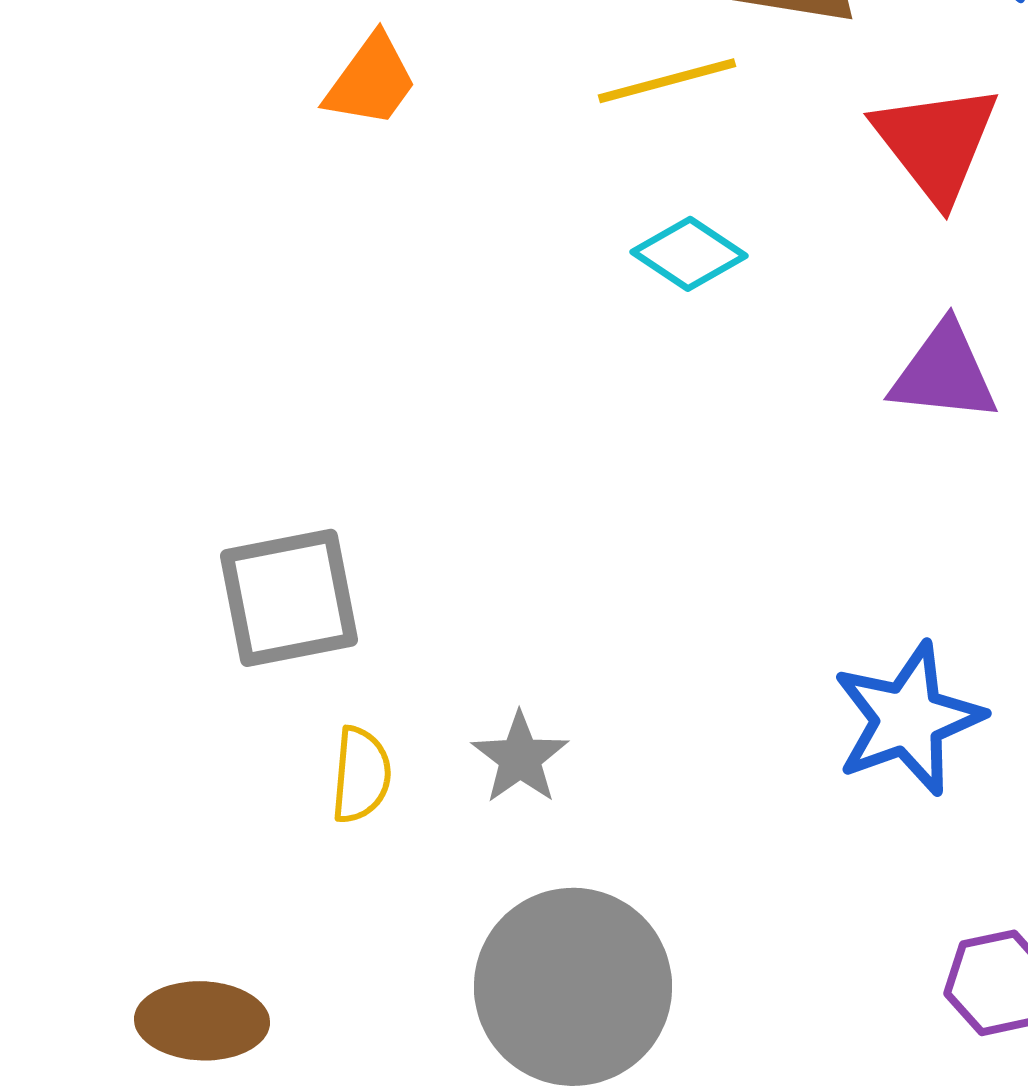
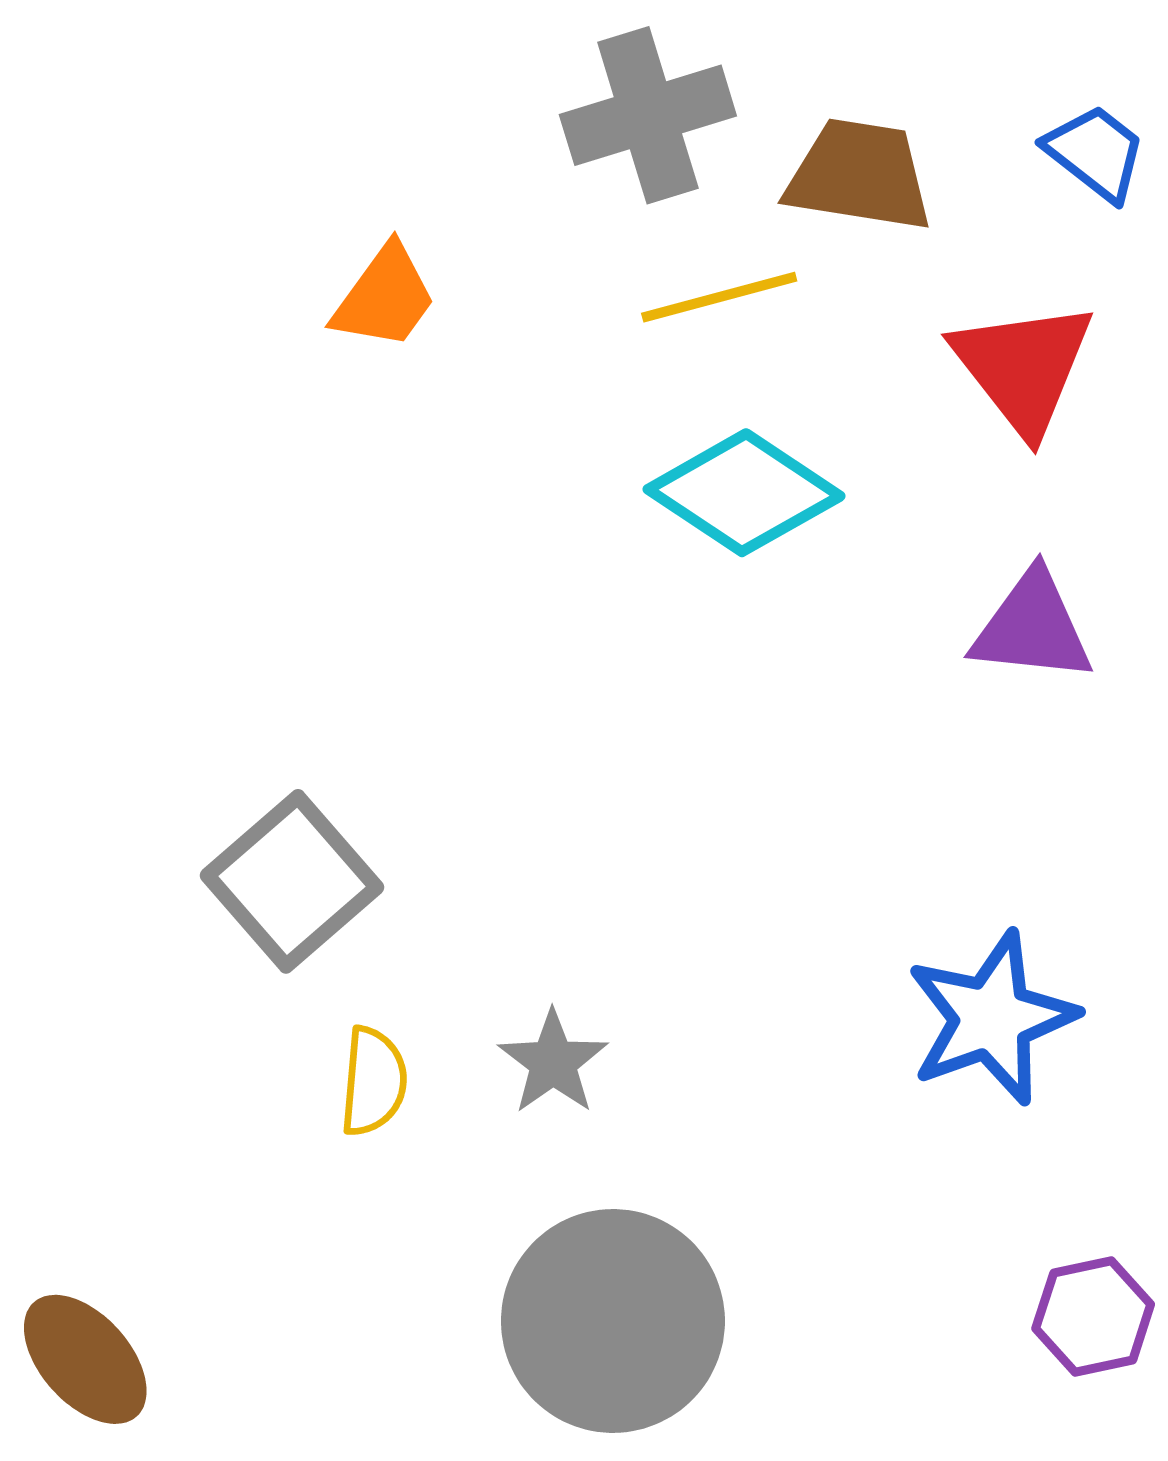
cyan diamond: (689, 254) -> (744, 493), size x1.5
gray square: (289, 598) -> (292, 881), turned -30
brown ellipse: (202, 1021) -> (85, 1359), moved, turned 46

